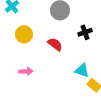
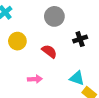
pink arrow: (26, 71) -> (35, 79), moved

